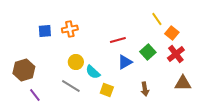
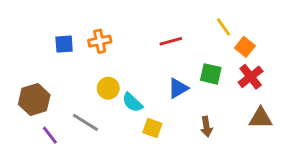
red line: (118, 40) -> (171, 41), moved
green square: (148, 52) -> (211, 74), turned -35
gray line: (71, 86) -> (85, 122), moved

